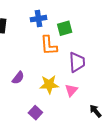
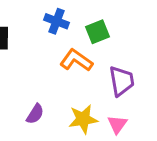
blue cross: (39, 19) -> (56, 21), turned 35
orange L-shape: (49, 45) -> (76, 60), turned 135

